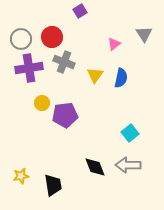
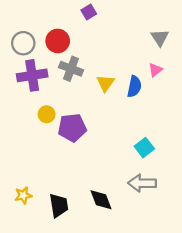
pink triangle: (114, 44) -> (155, 70), moved
black diamond: (95, 167) -> (101, 200), moved

